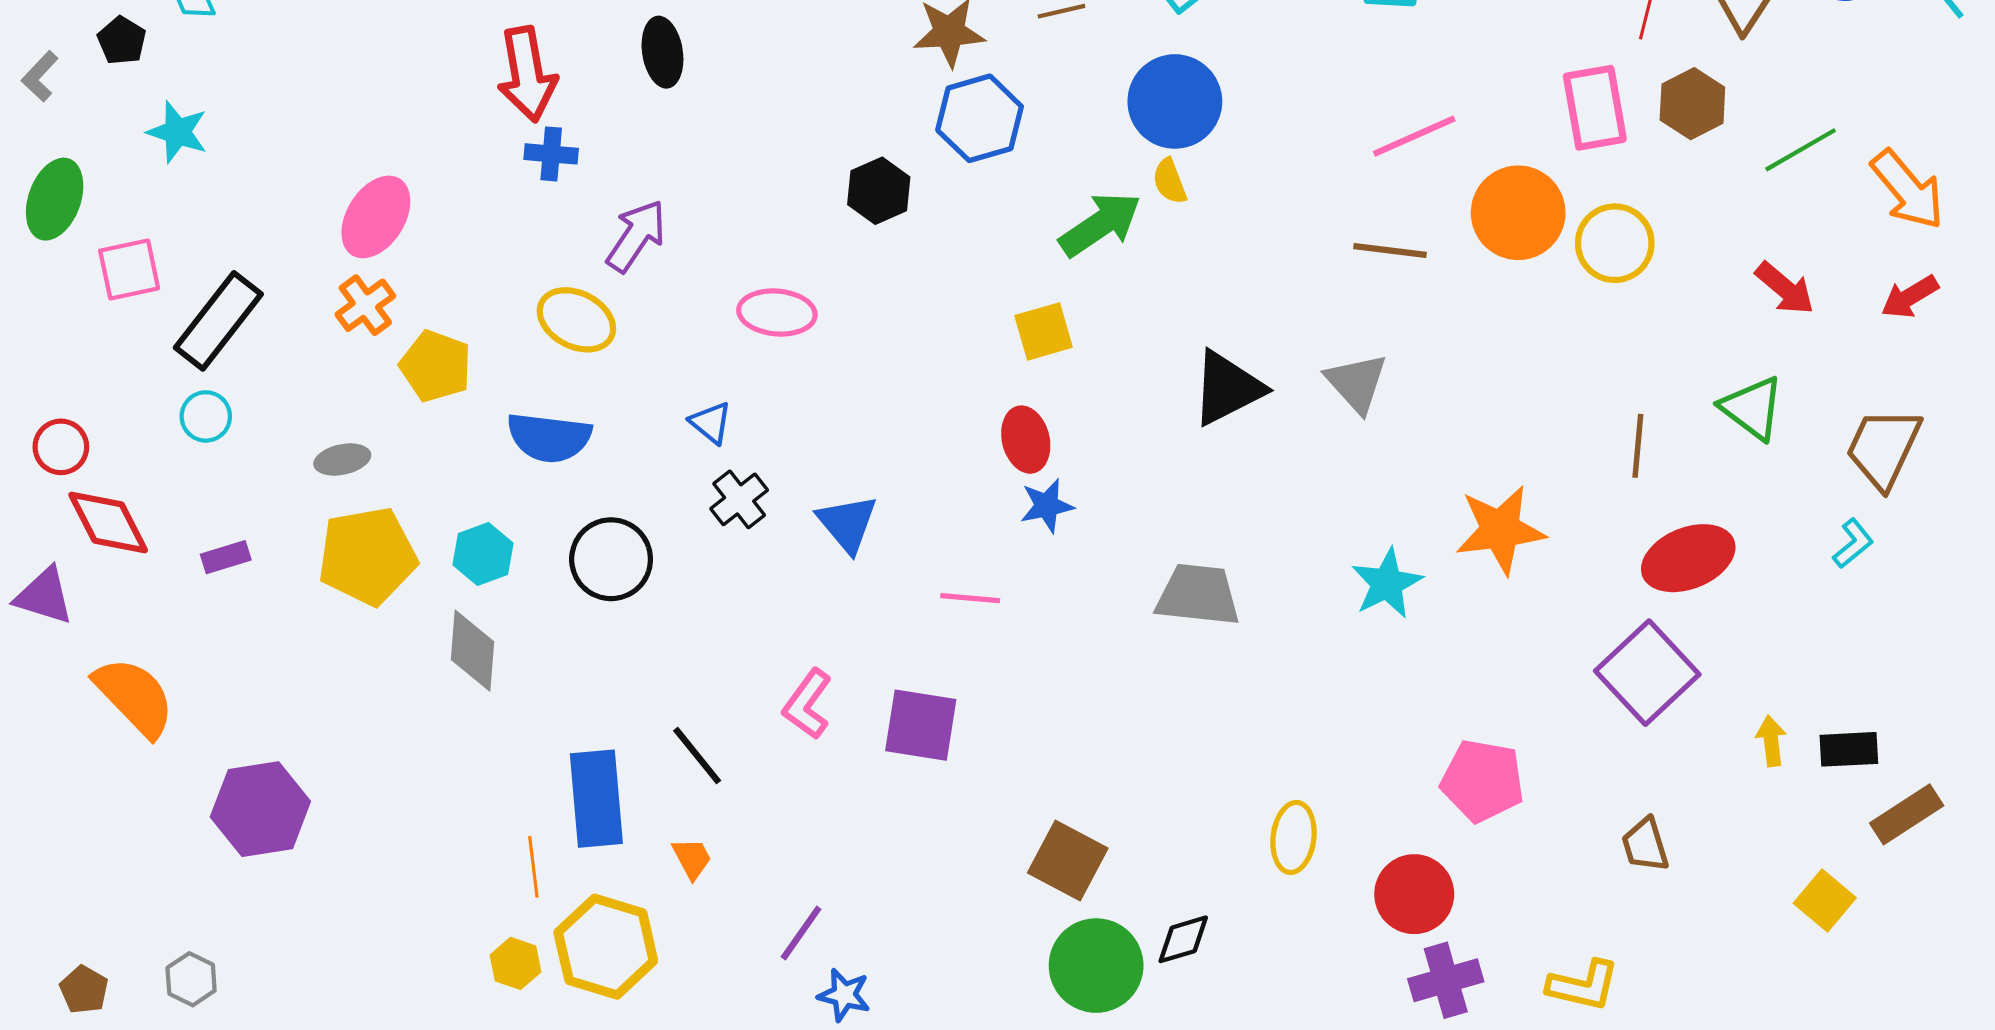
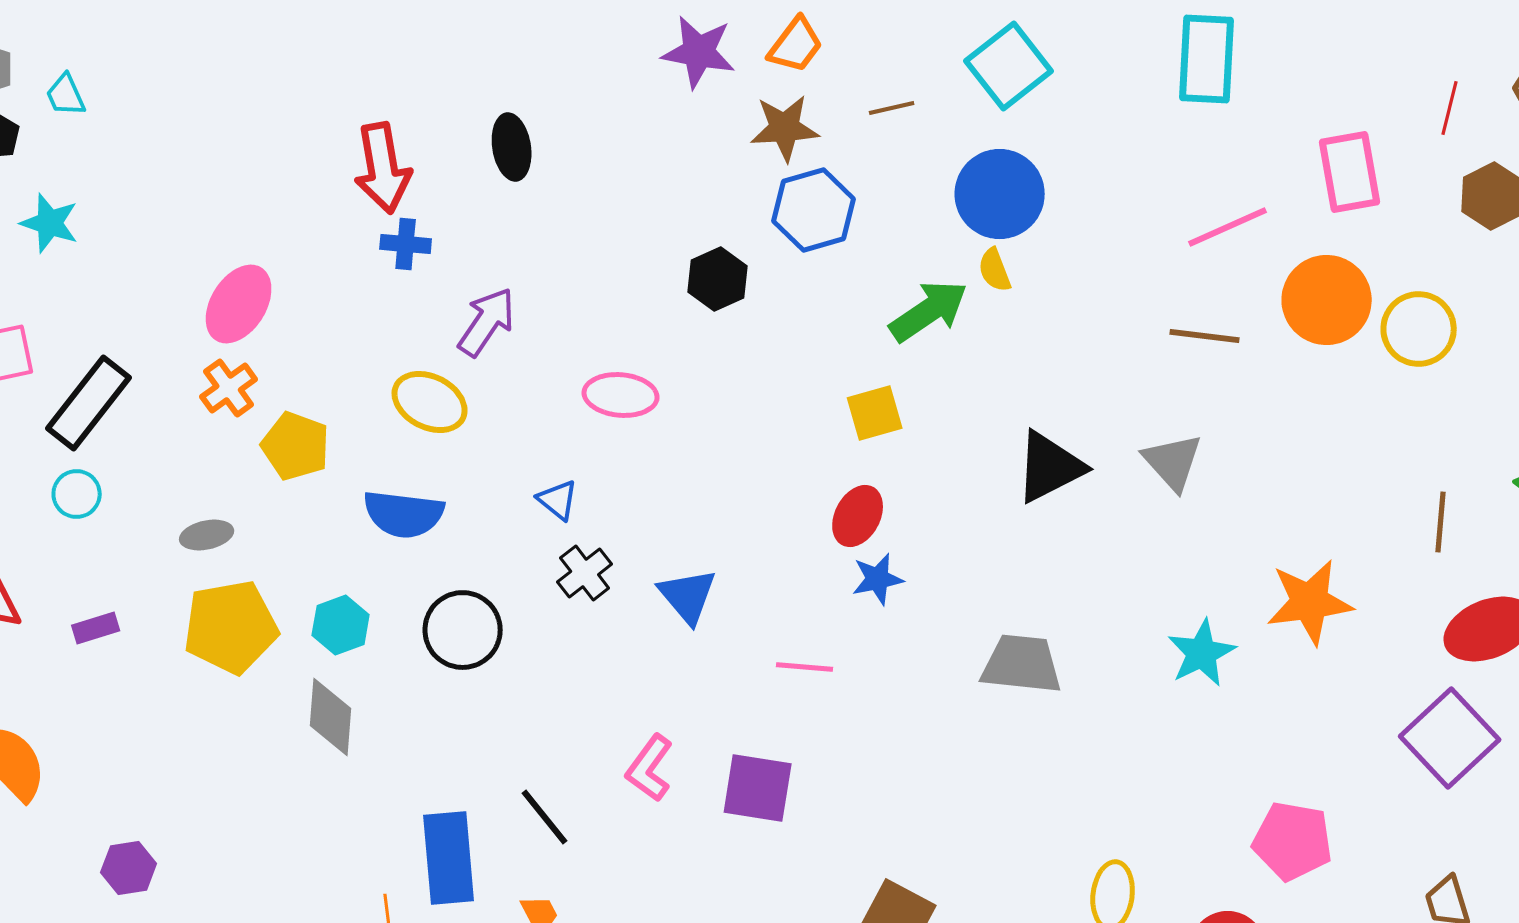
pink rectangle: (1595, 108) -> (1350, 172), moved
red ellipse: (1026, 440) -> (858, 516), turned 42
purple hexagon: (260, 809) -> (129, 868), size x0.6

